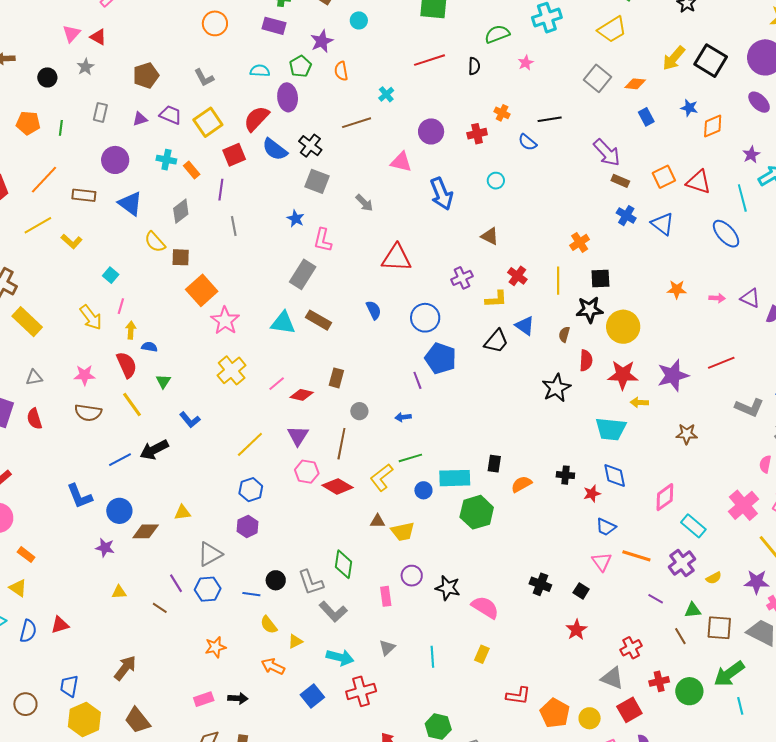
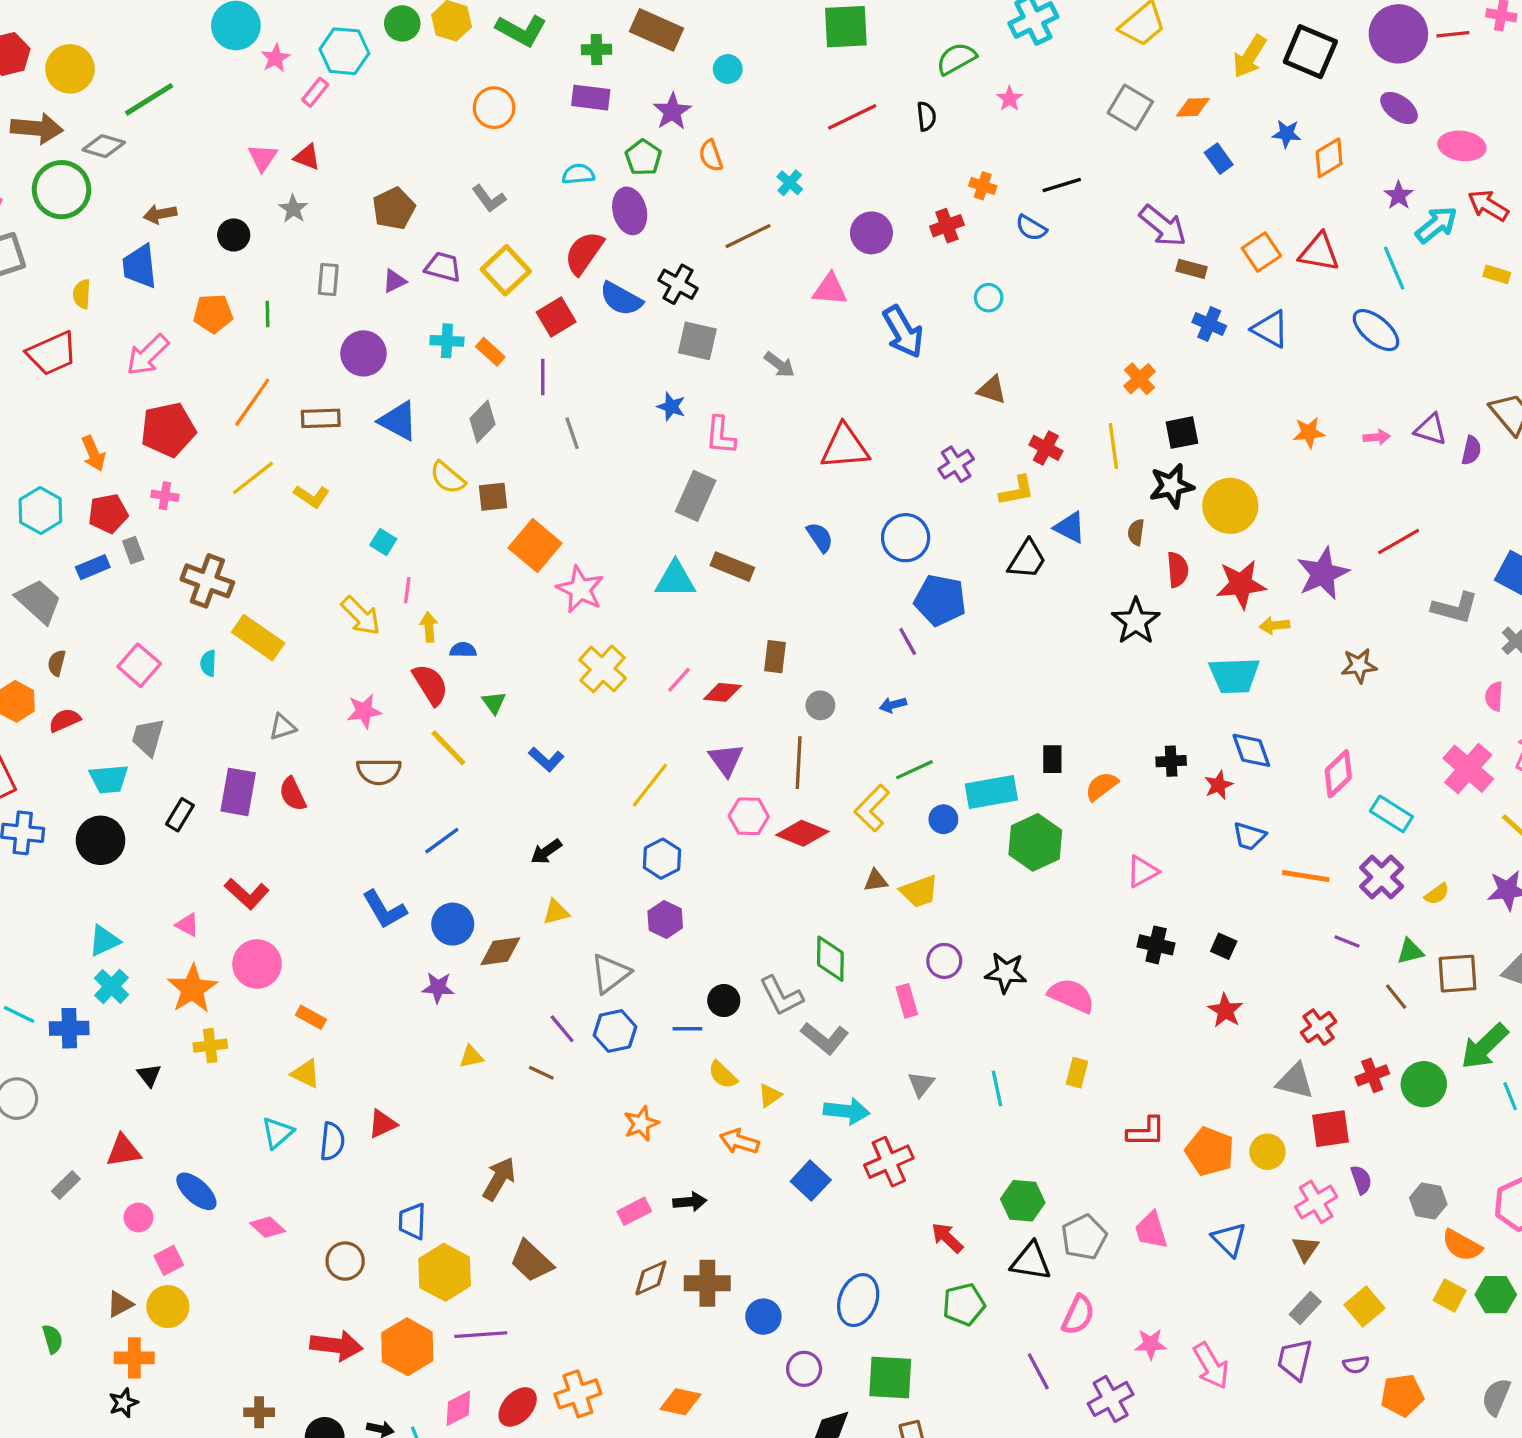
black arrow: (154, 450) -> (546, 852), moved, size x0.7
pink triangle: (602, 562) -> (1142, 871), moved, turned 45
red square: (629, 710) -> (1330, 1129), turned 30

